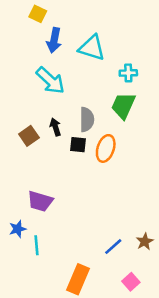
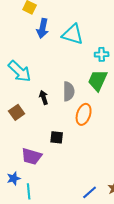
cyan arrow: (50, 81) -> (20, 71), moved
brown square: (29, 136) -> (17, 112), moved
black square: (78, 145) -> (57, 137), moved

